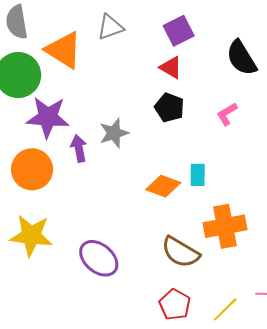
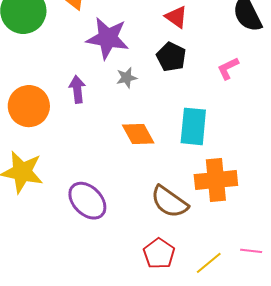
purple star: (48, 117) -> (108, 38), moved
gray star: (114, 133) -> (127, 78), moved, size x0.7
cyan rectangle: (198, 175) -> (193, 126), size x1.6
orange diamond: (163, 186) -> (138, 134), moved, turned 36

